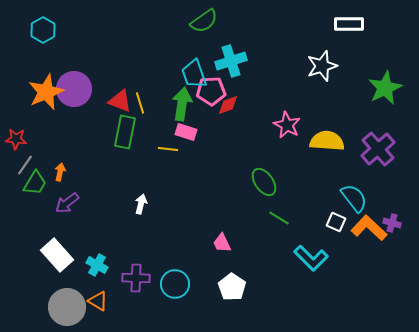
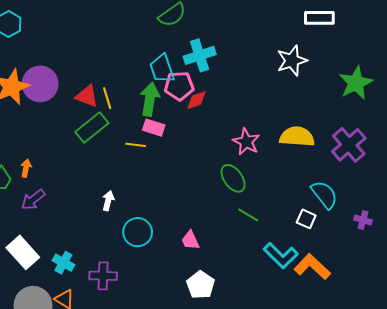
pink star: (287, 125) -> (246, 142), moved
green rectangle: (125, 132) -> (92, 128), turned 40
orange L-shape: (369, 228) -> (312, 267), moved
cyan circle: (175, 284) -> (138, 232), moved

